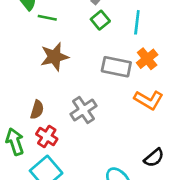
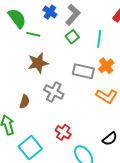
gray cross: (83, 110) -> (54, 92), moved, turned -30
red cross: (47, 136) -> (63, 132), moved

